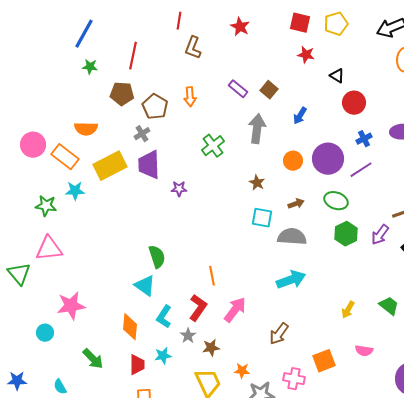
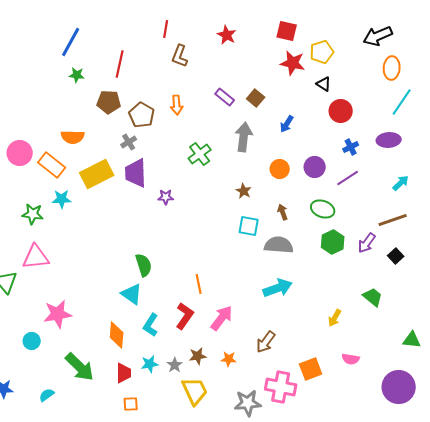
yellow pentagon: (336, 24) -> (322, 52), moved
red star: (306, 55) -> (293, 63), size x1.4
purple circle: (328, 159) -> (315, 167), size x0.7
brown arrow: (296, 204) -> (283, 212), turned -91
green trapezoid: (389, 306) -> (373, 297), moved
gray star: (188, 336) -> (175, 365), moved
green arrow: (93, 359) -> (80, 367), size x1.4
orange star: (242, 371) -> (229, 359), moved
pink cross: (294, 379) -> (281, 387), size x1.4
cyan semicircle: (60, 387) -> (47, 395), turned 84

